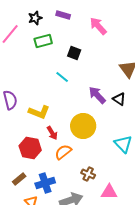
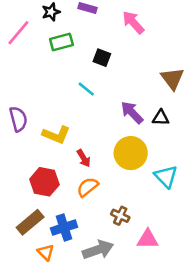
black triangle: (119, 99) -> (161, 118), turned -32
yellow circle: (83, 126) -> (131, 153), moved
red arrow: (52, 133) -> (84, 158), moved
brown rectangle: (19, 179) -> (30, 222), size x1.5

